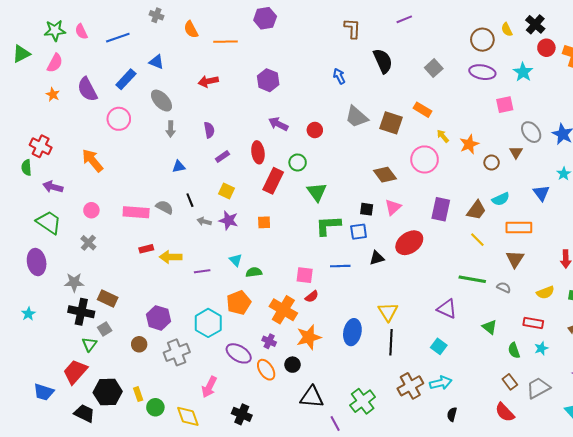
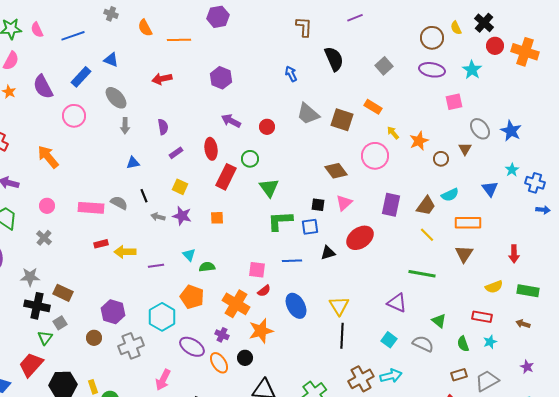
gray semicircle: (504, 287) -> (423, 344), moved, size x1.5
orange pentagon: (239, 303) -> (192, 297), turned -30
blue ellipse: (352, 332) -> (296, 306), moved, turned -40
brown rectangle: (510, 382) -> (459, 375), turned -70

